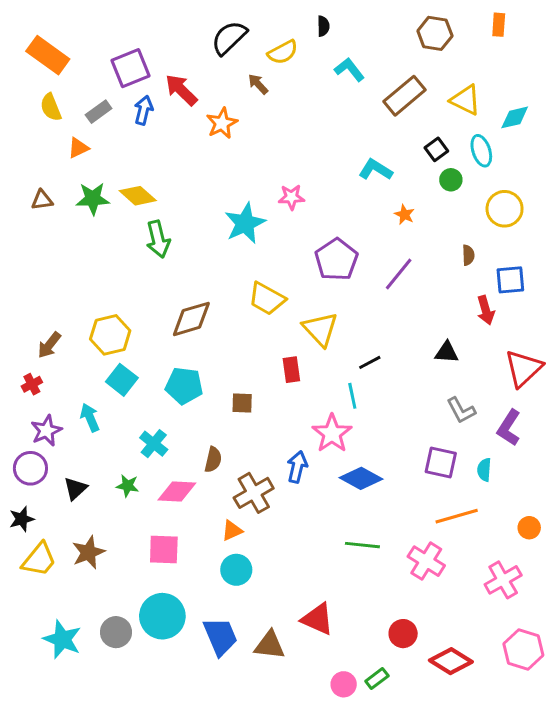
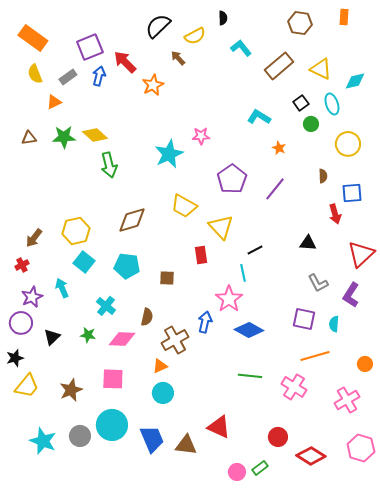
brown star: (88, 552) -> (71, 390), moved

